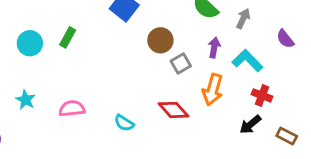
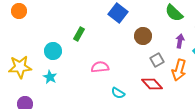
cyan circle: (30, 43) -> (53, 51), moved
gray square: (181, 64) -> (157, 60), moved
pink semicircle: (72, 109) -> (100, 67), moved

